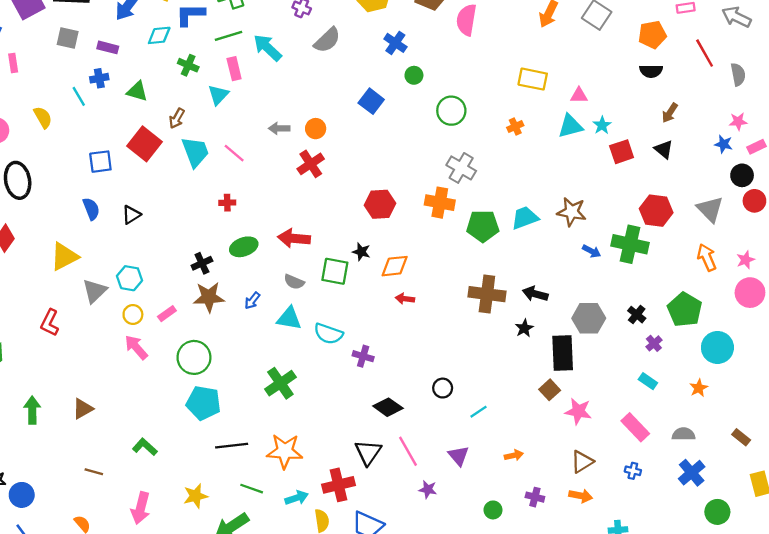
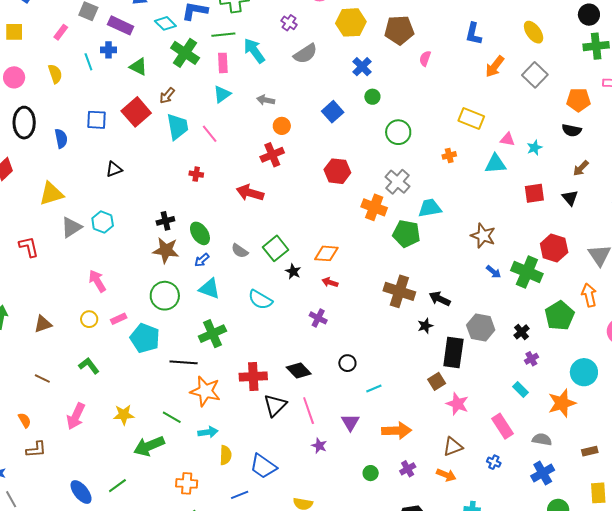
pink semicircle: (466, 20) -> (425, 58), size x0.6
cyan diamond: (159, 35) -> (165, 23), turned 40
purple rectangle: (108, 47) -> (121, 25), size x1.4
pink rectangle: (13, 63) -> (61, 32), moved, turned 35
green cross: (188, 65) -> (185, 53), size x1.6
cyan triangle: (218, 95) -> (222, 94), moved
cyan star: (602, 125) -> (534, 148), moved
gray arrow: (279, 128) -> (266, 100), moved
red hexagon: (380, 204) -> (337, 171), moved
blue semicircle: (91, 209) -> (61, 139), moved
cyan trapezoid: (525, 218) -> (430, 208), moved
red arrow: (294, 238) -> (250, 193), moved
green ellipse: (244, 247) -> (200, 233), moved, turned 65
black star: (361, 252) -> (293, 271), moved
green square: (335, 271) -> (276, 248), turned 30
green pentagon: (685, 310) -> (560, 316), moved
yellow circle: (133, 314) -> (89, 319), moved
pink rectangle: (167, 314) -> (119, 319), moved
cyan triangle: (289, 318) -> (209, 289), moved
red L-shape: (50, 323) -> (29, 247), turned 130
purple cross: (363, 356) -> (318, 318), moved
green circle: (194, 357) -> (165, 296), moved
orange star: (699, 388) -> (562, 403), size x1.8
brown rectangle: (741, 437) -> (590, 451), turned -63
black line: (232, 446) -> (184, 362), moved
orange arrow: (514, 455) -> (397, 431), size x1.8
red cross: (338, 485) -> (253, 377), moved
purple cross: (535, 497) -> (408, 469), turned 35

